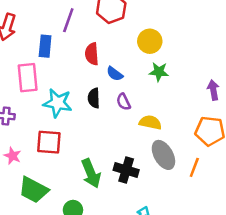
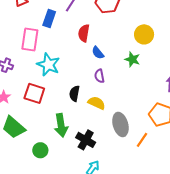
yellow circle: (150, 41) -> (144, 34), moved
black semicircle: (94, 98) -> (74, 94), moved
yellow semicircle: (150, 122) -> (97, 103), moved
black cross: (126, 170) -> (86, 140), moved

